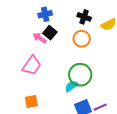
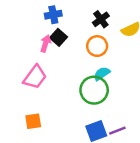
black cross: (84, 17) -> (101, 19), turned 32
pink arrow: (40, 38) -> (46, 44), turned 72
cyan semicircle: (71, 86) -> (102, 74), moved

